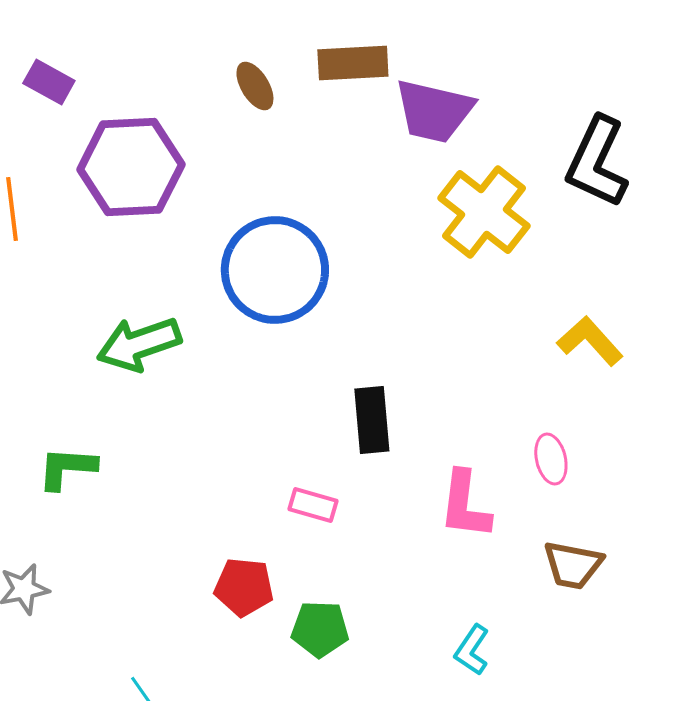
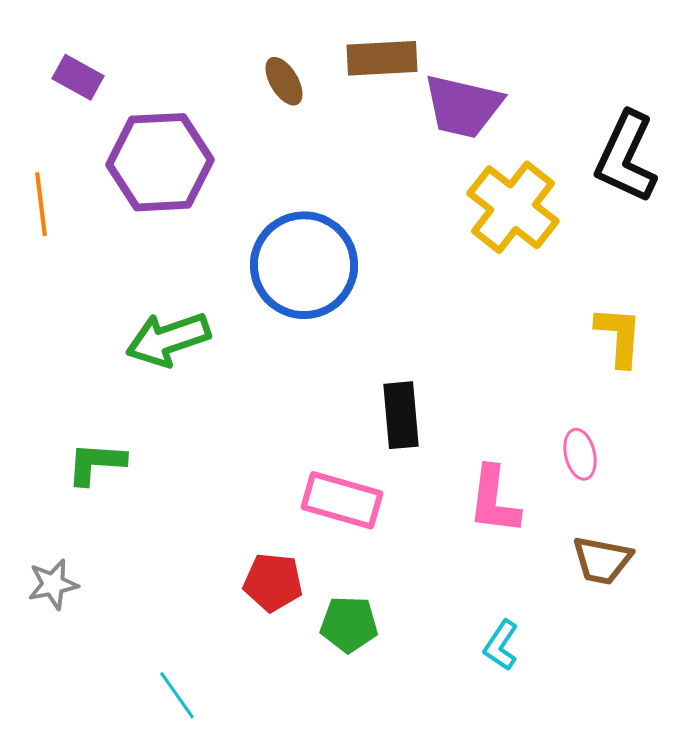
yellow L-shape: (590, 341) -> (619, 336), turned 46
pink rectangle: (313, 505) -> (342, 500), size x1.6

